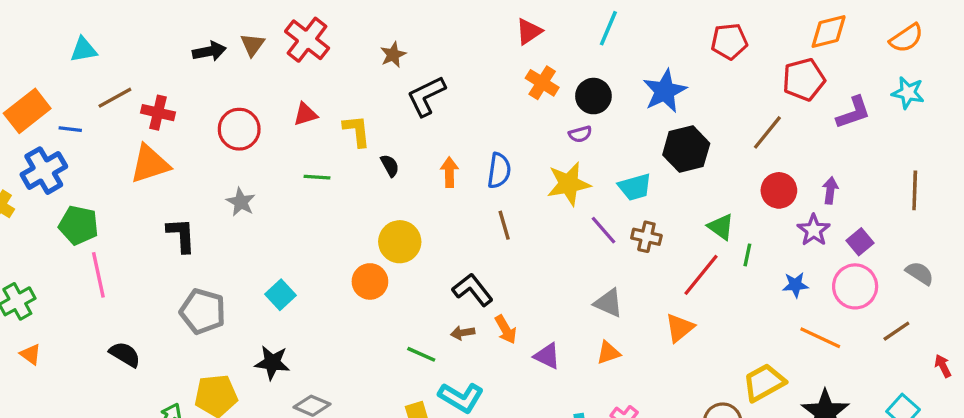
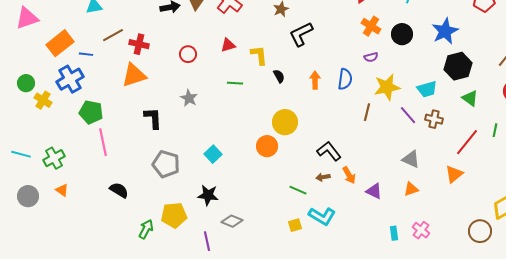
red circle: (239, 129) -> (188, 54), size x0.7
purple semicircle: (580, 134) -> (371, 57), moved
brown line: (504, 225) -> (367, 112), moved, turned 30
green triangle: (721, 227) -> (470, 98), moved

